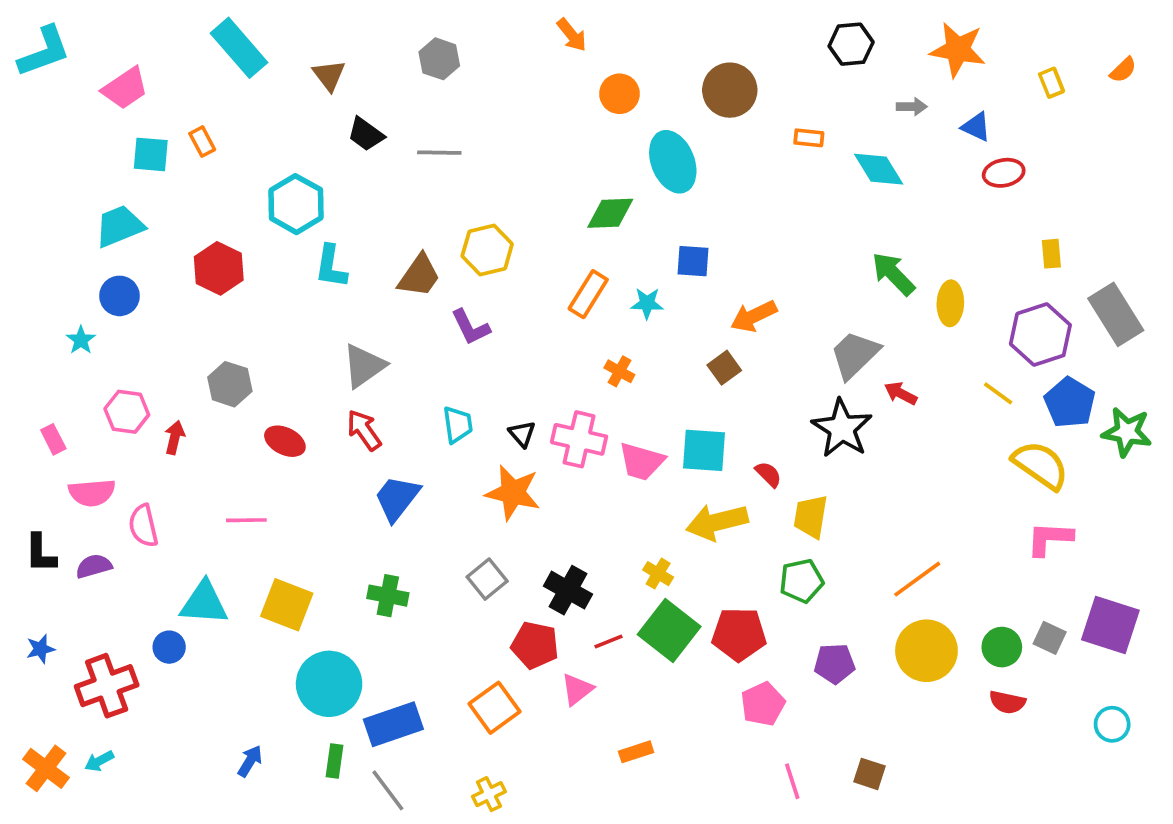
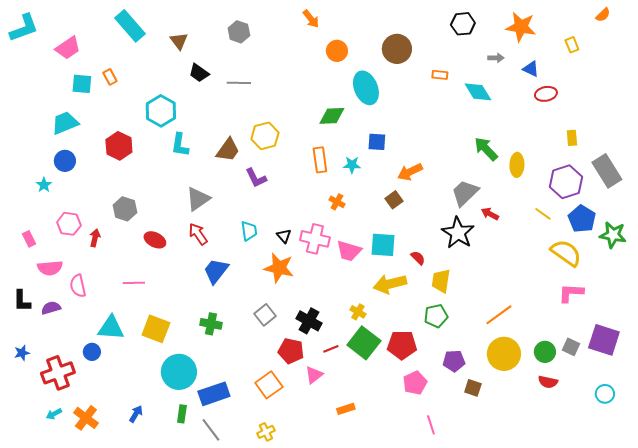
orange semicircle: (1123, 70) -> (603, 15), moved
orange rectangle: (588, 294) -> (320, 160), turned -40
orange cross: (46, 768) -> (86, 418), moved
brown square: (869, 774) -> (473, 388), moved

